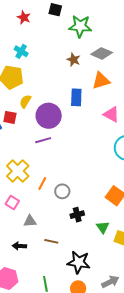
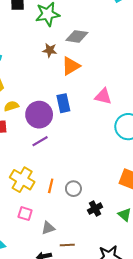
orange triangle: (101, 81) -> (71, 66), moved
blue rectangle: (76, 97) -> (63, 103), moved
yellow semicircle: (25, 101) -> (11, 106), turned 56
brown line: (51, 241) -> (67, 245), moved

